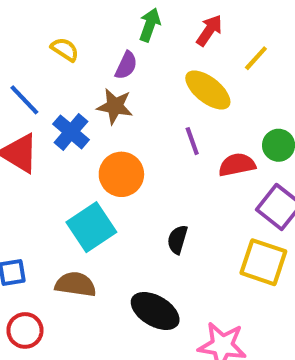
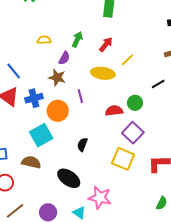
yellow semicircle: (65, 49) -> (44, 40), moved, turned -40
yellow ellipse: (208, 90) -> (103, 73), turned -35
blue cross: (71, 132) -> (34, 98), moved, turned 30
purple line: (192, 141) -> (80, 96), moved

